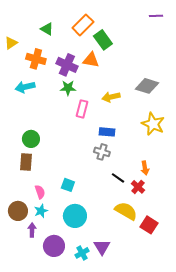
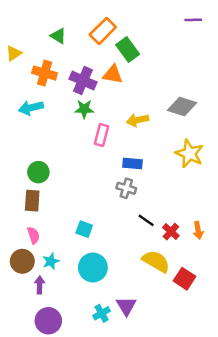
orange arrow: (145, 168) -> (198, 230), moved
pink semicircle: (40, 192) -> (33, 235), moved
purple circle: (54, 246) -> (48, 321), moved

